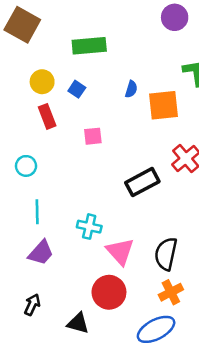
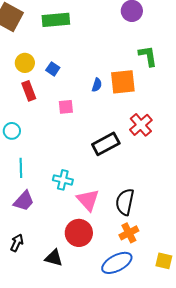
green rectangle: (89, 46) -> (56, 20), moved
blue semicircle: (131, 89) -> (97, 85), moved

